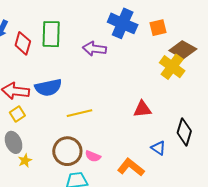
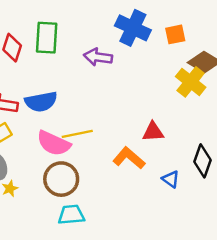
pink semicircle: (93, 156) -> (54, 143), moved, size x1.8
orange L-shape: (131, 167) -> (129, 158), moved

